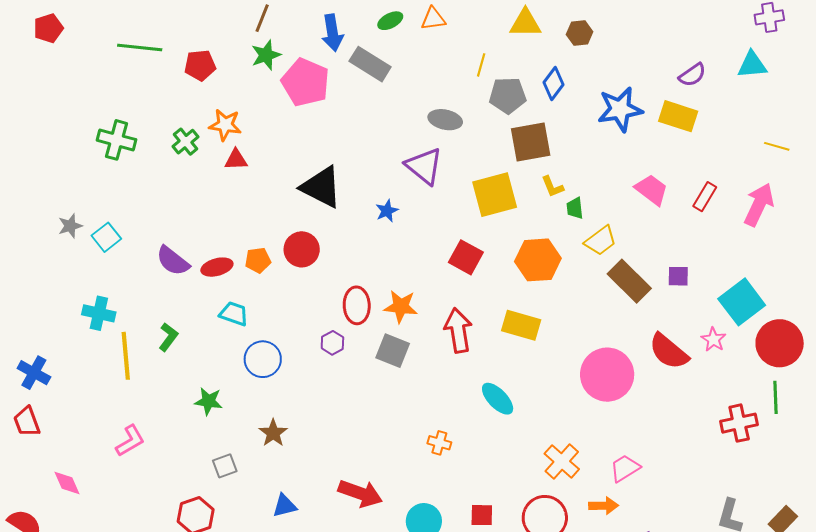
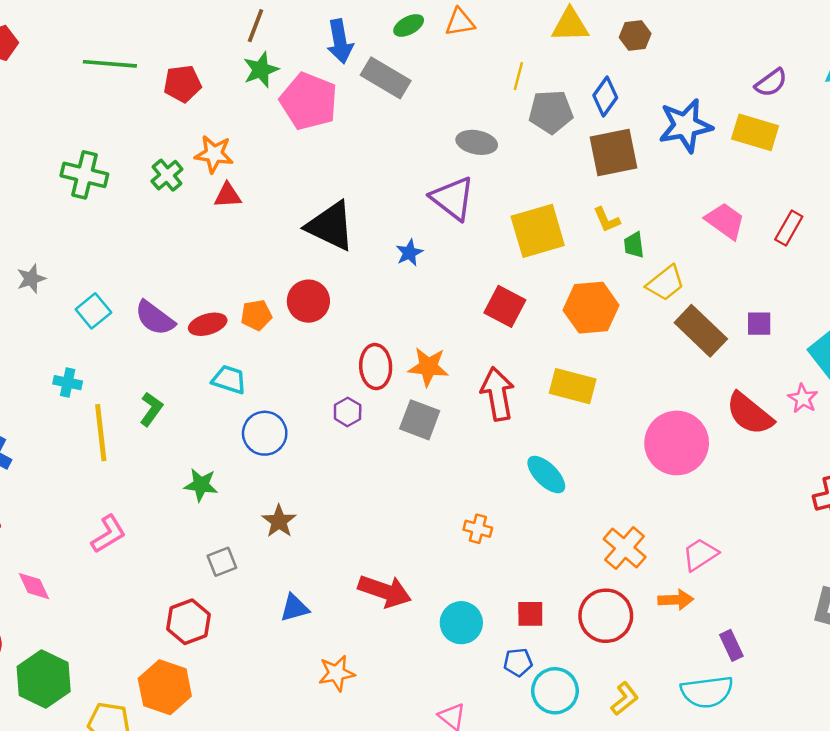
brown square: (531, 142) -> (613, 152), moved
cyan square: (106, 237) -> (93, 311), moved
cyan cross: (99, 313) -> (68, 383), size x0.7

